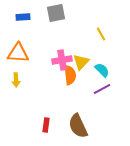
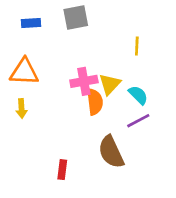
yellow line: (101, 34) -> (137, 46), turned 32
brown semicircle: (78, 126) -> (111, 152), moved

